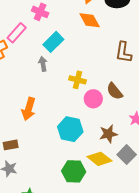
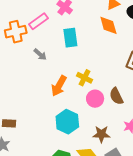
cyan rectangle: (53, 42) -> (70, 38), turned -66
gray arrow: (43, 64) -> (40, 54), moved, turned 128
orange arrow: (29, 109) -> (59, 86), moved

